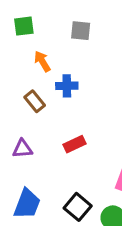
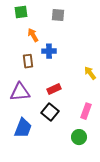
brown rectangle: (35, 101) -> (28, 61), turned 32
purple triangle: (22, 149) -> (20, 92), size x1.5
black square: (78, 207) -> (50, 112), moved

